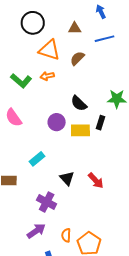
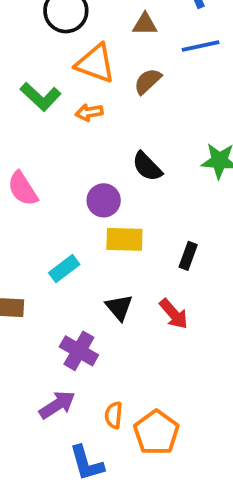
green L-shape: (21, 81) -> (41, 97), moved
black rectangle: (101, 123) -> (188, 256), moved
yellow rectangle: (80, 130) -> (124, 239), moved

